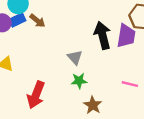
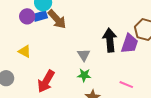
brown arrow: (37, 21) -> (57, 19), size x1.5

